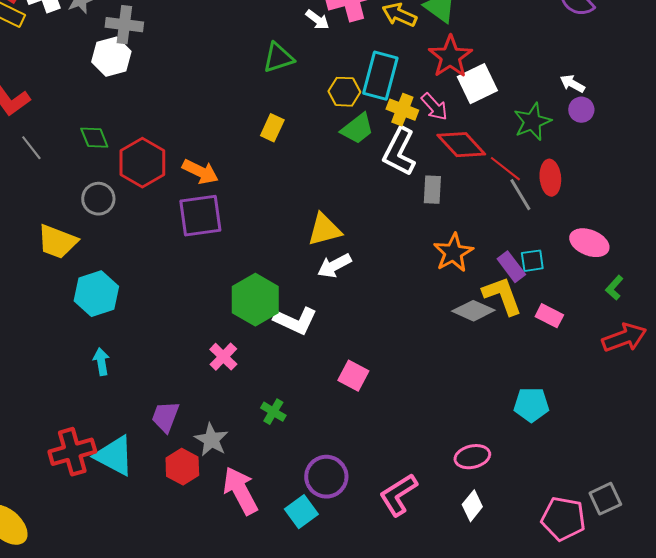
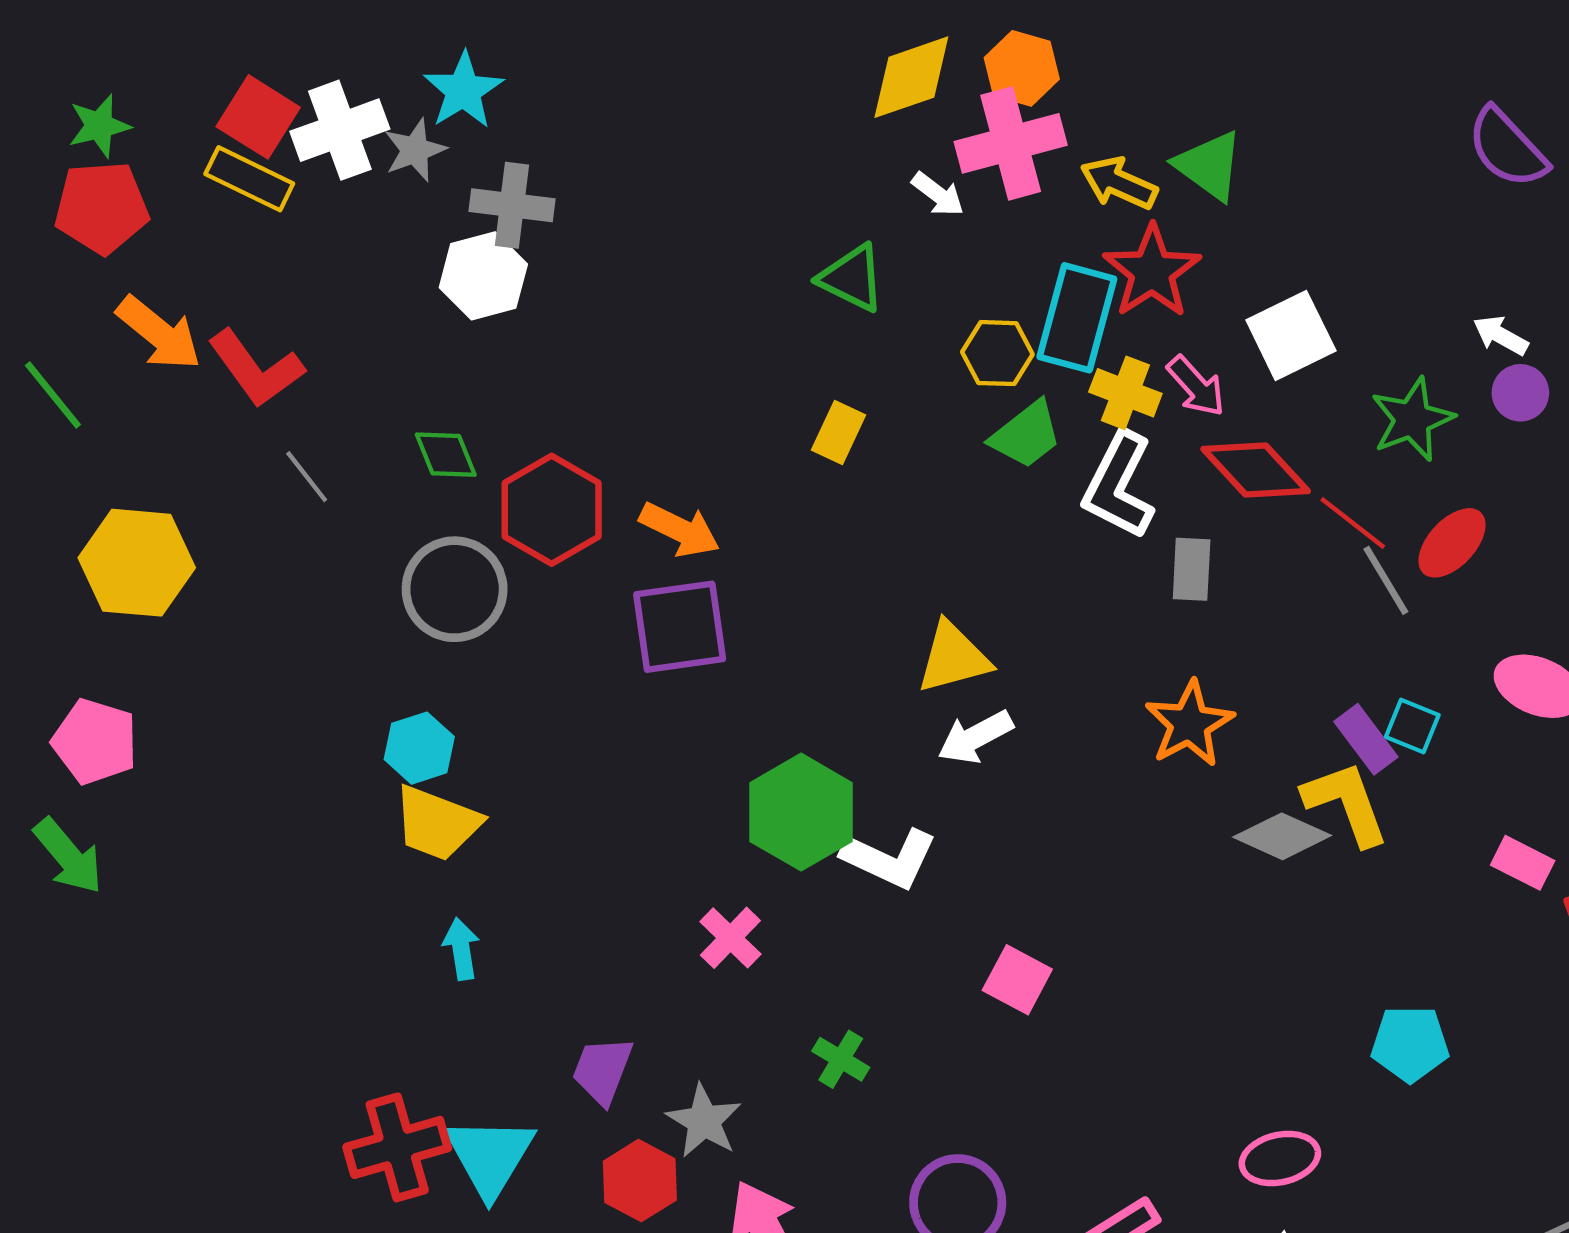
red star: (450, 57) -> (1152, 271), moved
green triangle: (278, 58) -> (852, 278), turned 44
red ellipse: (550, 178) -> (1452, 543), turned 48
gray circle: (98, 199) -> (455, 589), size x1.4
yellow trapezoid: (57, 242) -> (437, 823), moved
orange star: (453, 253) -> (1189, 724), moved
cyan square: (532, 261) -> (1412, 726), turned 30
cyan hexagon: (96, 294) -> (419, 748), moved, size x0.7
pink rectangle: (549, 316) -> (1523, 863), moved
cyan triangle: (114, 456) -> (490, 1156), turned 33

